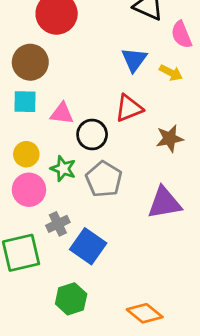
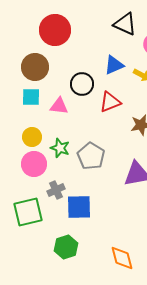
blue triangle: (134, 60) -> (114, 65), turned 30
black circle: (92, 135) -> (82, 84), moved
blue square: (88, 246) -> (79, 207), turned -36
orange diamond: (145, 313) -> (122, 258), turned 36

